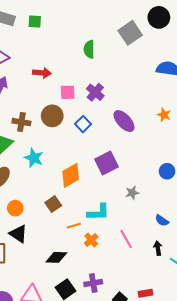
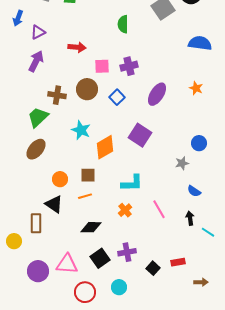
purple cross: (95, 92) -> (129, 66), turned 36
purple ellipse: (124, 121) -> (157, 94), turned 75
cyan star: (34, 158) -> (81, 130), moved
purple square: (107, 163) -> (140, 135), turned -30
gray star: (132, 193) -> (182, 163), moved
brown square: (53, 204) -> (88, 175), turned 35
orange circle: (15, 208) -> (60, 179), moved
orange line: (74, 226) -> (85, 196), moved

